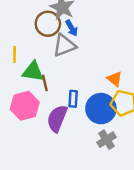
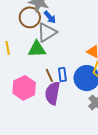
green triangle: (33, 72) -> (37, 49), moved
brown line: (45, 83) -> (49, 75), moved

